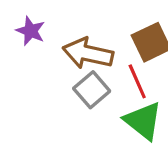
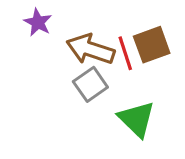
red line: (137, 81) -> (125, 53), moved

